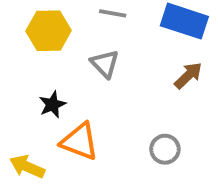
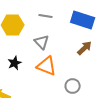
orange triangle: (80, 141) -> (47, 66), moved

